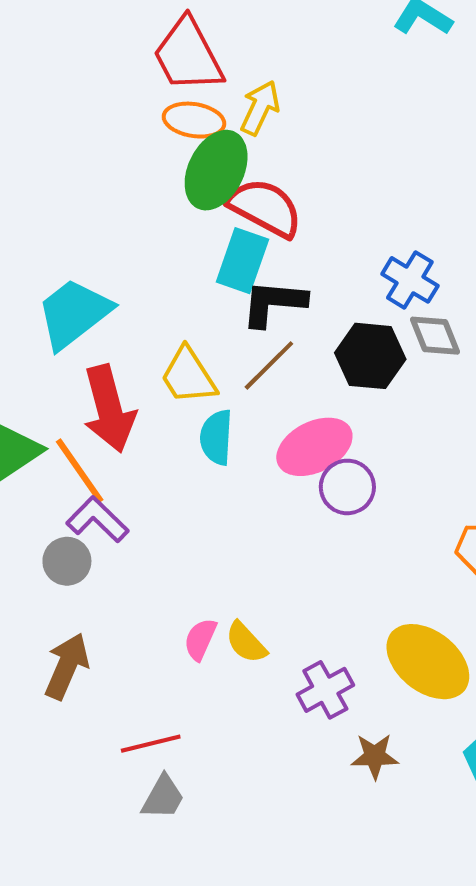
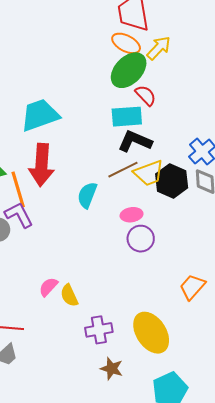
red semicircle: (265, 208) -> (146, 95), size x0.6
cyan rectangle: (242, 261) -> (127, 117), turned 48
yellow trapezoid: (188, 376) -> (149, 173), moved, turned -96
pink ellipse: (314, 447) -> (132, 215), size x0.6

